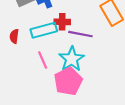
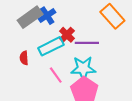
red cross: (62, 22) -> (67, 35), turned -35
cyan star: (72, 59) -> (83, 68), turned -30

